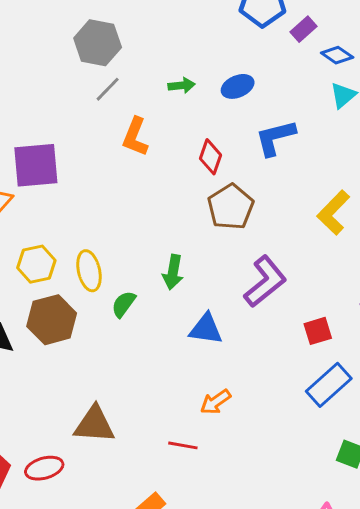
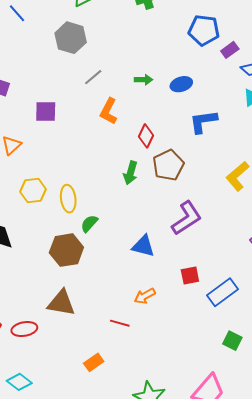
gray hexagon: (98, 43) -> (71, 38), moved
red diamond: (211, 157) -> (146, 136), moved
purple square: (36, 165) -> (46, 112), moved, size x0.7
green arrow: (173, 272) -> (130, 173), moved
brown hexagon: (52, 320) -> (66, 250), moved
red square: (318, 331) -> (190, 275), moved

